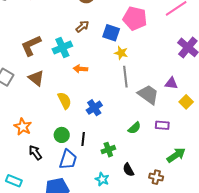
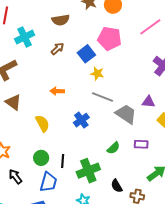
blue square: (111, 33) -> (86, 54), turned 36
cyan cross: (62, 47) -> (25, 37), moved
gray line: (125, 77) -> (102, 97), turned -60
blue cross: (94, 108) -> (81, 120), moved
green cross: (108, 150) -> (88, 171), size x1.6
black semicircle: (128, 170) -> (117, 186), moved

